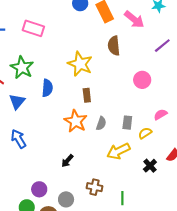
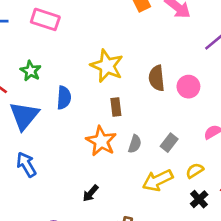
brown semicircle: (114, 46) -> (157, 78), moved
green star: (22, 67) -> (31, 71), size x0.7
blue triangle: (17, 102) -> (24, 116), size x1.4
gray rectangle: (127, 123) -> (169, 143), turned 32
yellow semicircle: (145, 133) -> (195, 171), moved

